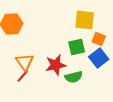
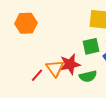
orange triangle: (25, 62) -> (55, 68), moved

